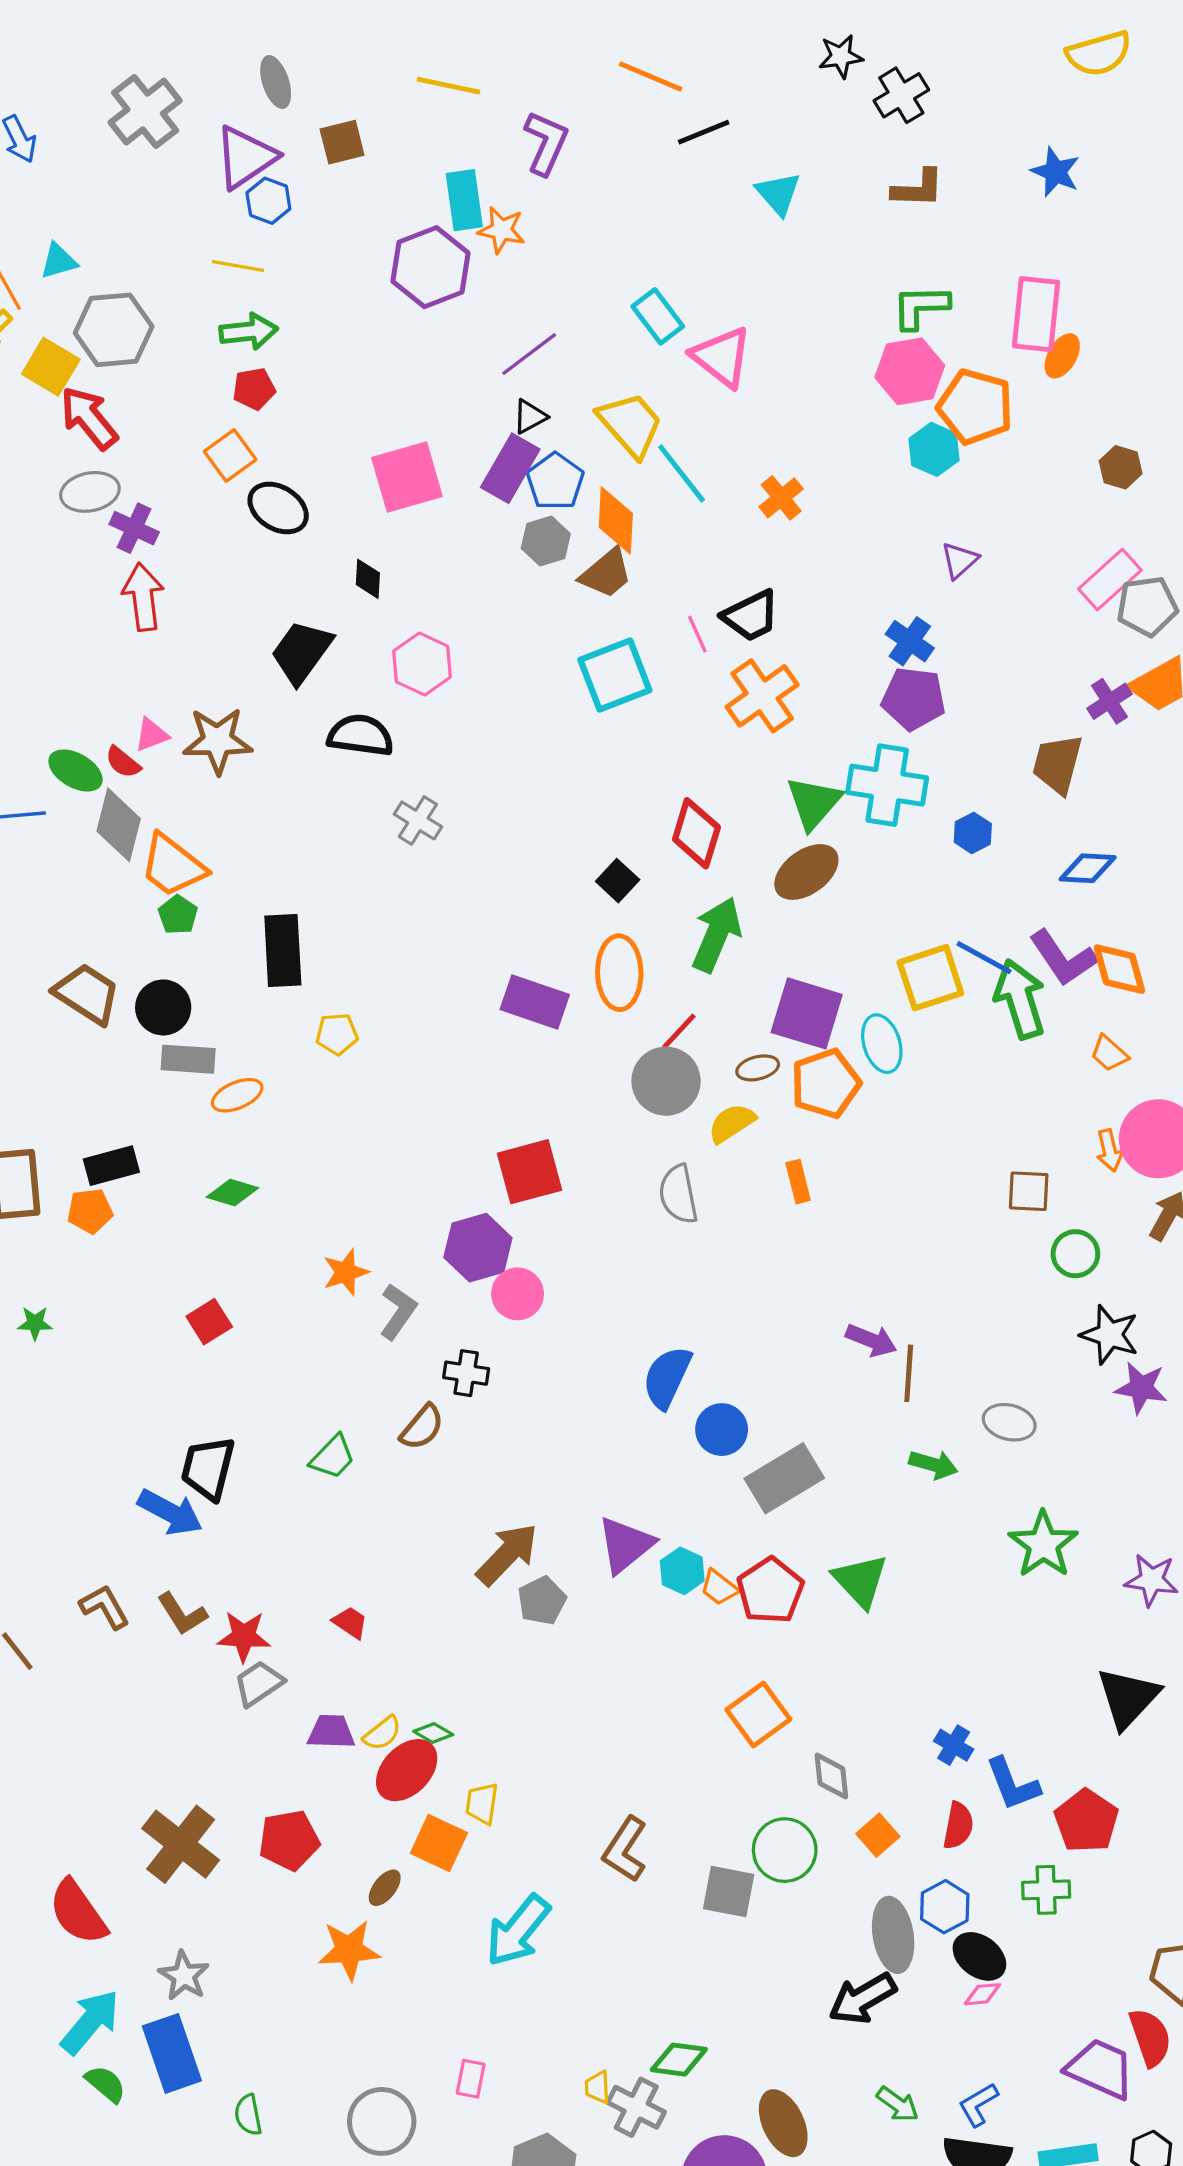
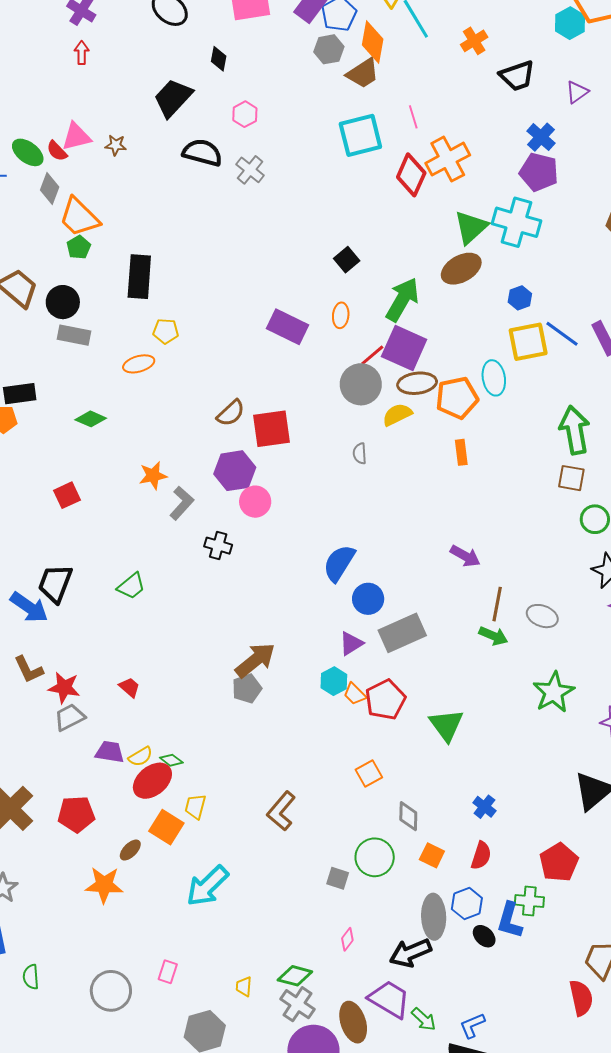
red arrow: (143, 597) -> (82, 53), size x0.6
black trapezoid: (751, 616) -> (517, 76), moved
pink hexagon: (422, 664) -> (245, 114), size x0.7
pink triangle: (152, 735) -> (76, 137), size x1.4
brown star: (218, 741) -> (116, 145), size x0.5
gray cross: (418, 820) -> (250, 170), moved
gray diamond: (119, 825) -> (50, 188), size x0.7
red diamond: (696, 833) -> (411, 175), moved
blue hexagon: (973, 833) -> (520, 298), moved
orange ellipse: (619, 973) -> (341, 315), size x0.6
green arrow: (1020, 999) -> (575, 430), moved
purple square: (807, 1013) -> (404, 348), moved
brown ellipse: (758, 1068) -> (417, 383), size x1.5
orange ellipse: (237, 1095) -> (139, 364), moved
orange rectangle: (798, 1182) -> (461, 452), moved
gray semicircle: (678, 1194) -> (360, 453), size x0.6
brown line: (909, 1373) -> (497, 604), moved
brown semicircle: (422, 1427) -> (231, 413), moved
purple triangle: (625, 1545) -> (351, 643), moved, size x0.7
brown arrow: (507, 1554) -> (255, 660), moved
green triangle: (860, 1581) -> (446, 725), moved
orange square: (758, 1714) -> (369, 774), size x0.7
blue L-shape: (1013, 1784) -> (510, 920), moved, turned 30
orange square: (878, 1835) -> (432, 855), turned -30
brown L-shape: (625, 1849) -> (281, 811), moved
gray square: (729, 1892) -> (338, 878), size x0.7
black ellipse: (979, 1956) -> (484, 936), size x0.7
pink diamond: (982, 1994) -> (347, 939), moved, turned -55
purple trapezoid: (1100, 2069) -> (389, 999), moved
gray cross: (636, 2107) -> (297, 1004), moved

